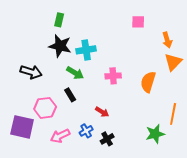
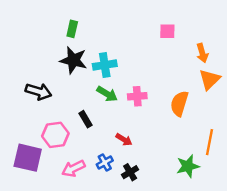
green arrow: (75, 73) -> (107, 94), moved

